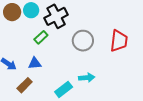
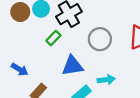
blue triangle: (35, 63) -> (72, 66), moved, size x1.5

